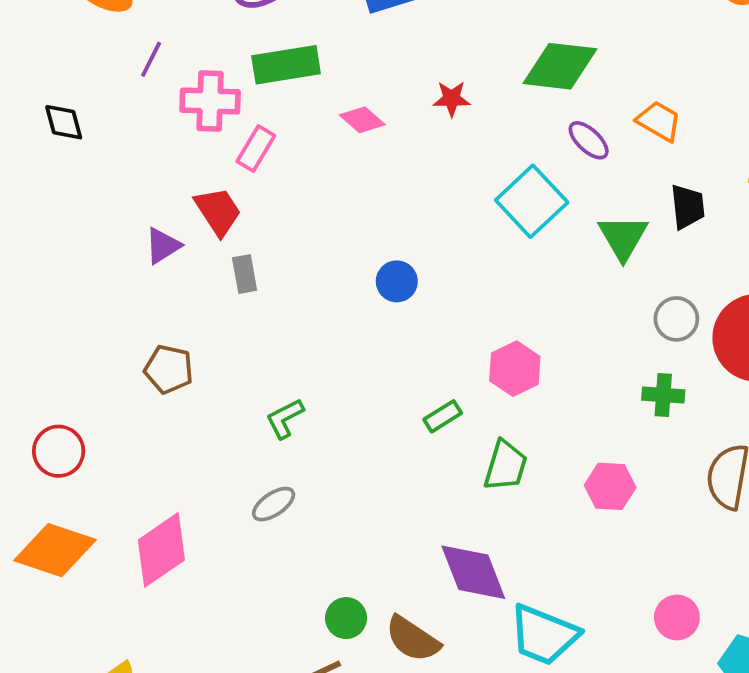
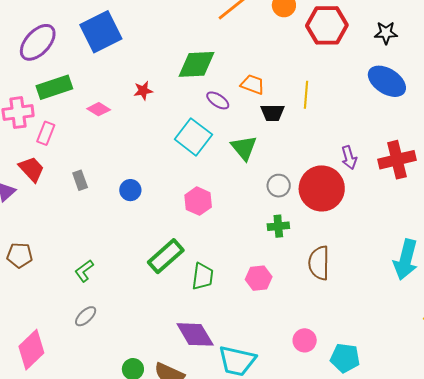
black trapezoid: (688, 207) -> (273, 113), moved, turned 105
gray rectangle: (245, 274) -> (80, 180), moved
pink hexagon: (515, 369) -> (198, 201), moved
green rectangle: (443, 416) -> (166, 256), size x1.8

